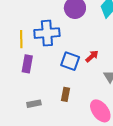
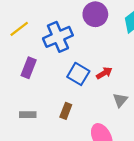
blue cross: (47, 33) -> (58, 37), turned -30
yellow line: (21, 39) -> (19, 29), moved, turned 42

